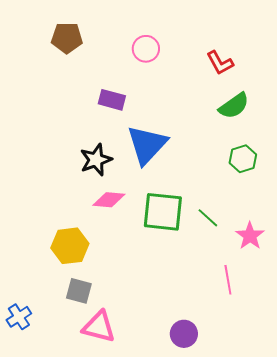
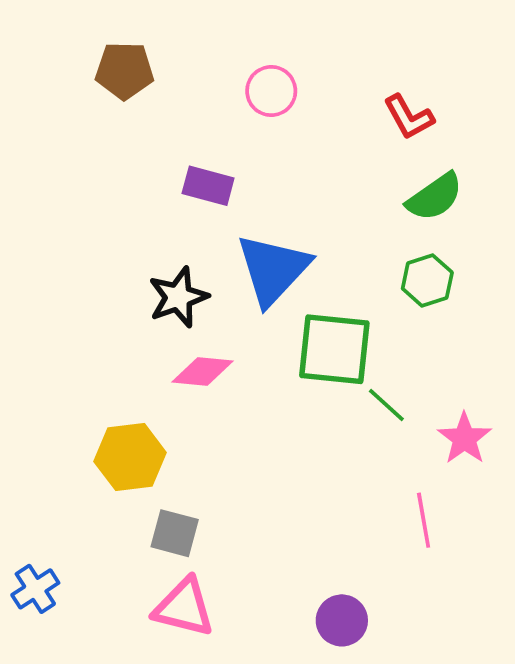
green hexagon: (243, 159) -> (427, 281), moved
green square: (163, 212) -> (334, 349), moved
gray square: (79, 291) -> (175, 533), moved

